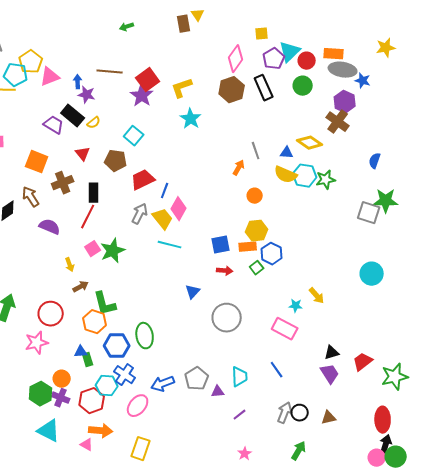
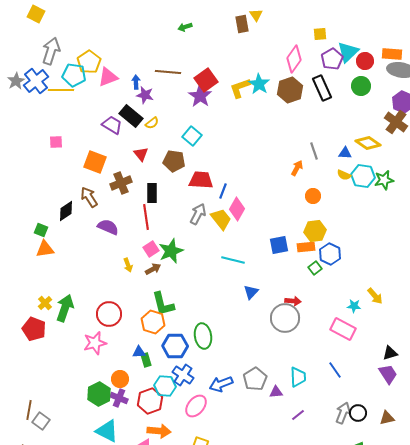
cyan star: (191, 119) -> (259, 84), moved
yellow semicircle: (286, 175) -> (344, 175), size x0.6
red trapezoid: (143, 180) -> (201, 180), turned 30
red line: (88, 217) -> (146, 217), turned -35
cyan line: (170, 245) -> (233, 260), moved
red arrow: (225, 271) -> (293, 301), moved
brown arrow: (81, 287) -> (153, 269), moved

